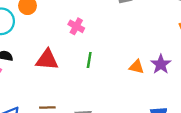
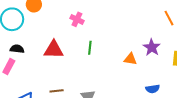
orange triangle: (137, 67) -> (130, 59), moved

